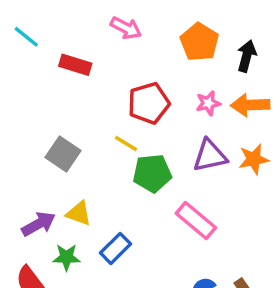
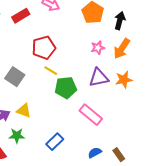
red rectangle: (75, 65) -> (21, 16), moved, turned -48
red pentagon: (149, 103) -> (44, 48), moved
orange arrow: (250, 105) -> (122, 49), turned -55
blue rectangle: (115, 248) -> (55, 142), moved

